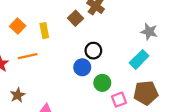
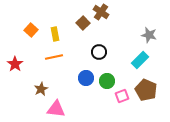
orange line: (28, 56) -> (54, 57), moved
blue circle: (82, 67) -> (86, 78), moved
brown pentagon: (146, 93) -> (146, 90), turned 30
brown star: (18, 95) -> (41, 89), moved

